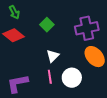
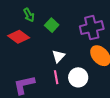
green arrow: (14, 12) -> (29, 15), moved

